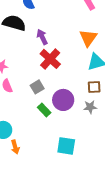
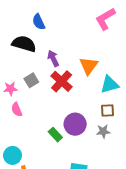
orange triangle: (88, 38) -> (89, 66), moved
gray square: (37, 87) -> (31, 80), moved

